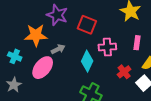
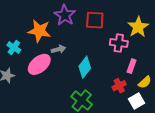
red square: (87, 25) -> (95, 20), moved, turned -30
pink rectangle: (137, 43) -> (132, 66), moved
pink cross: (107, 47) -> (119, 43), moved

